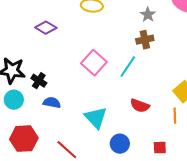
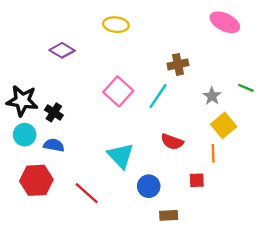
gray star: (148, 15) -> (212, 96), moved
blue semicircle: (52, 103) -> (54, 145), moved
red square: (160, 148) -> (197, 180), moved

